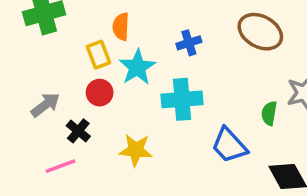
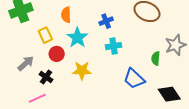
yellow rectangle: (98, 55) -> (45, 35), moved
cyan cross: (182, 99) -> (114, 46), moved, size x0.7
yellow star: (136, 150) -> (82, 71), moved

